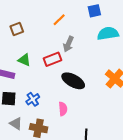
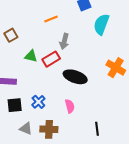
orange line: (59, 20) -> (51, 19), turned 32
cyan semicircle: (108, 33) -> (101, 24), turned -50
green triangle: (24, 60) -> (31, 56), moved

